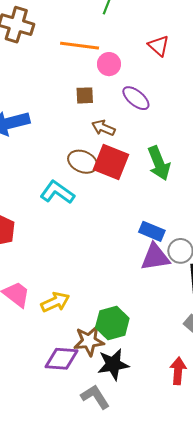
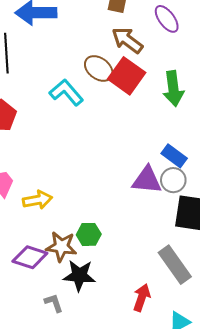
brown arrow: (103, 128) -> (127, 40), size x1.4
blue rectangle: (152, 231) -> (174, 156), moved
green hexagon: (112, 323) -> (89, 234), size x0.7
gray L-shape: (95, 397) -> (54, 303), size x0.7

